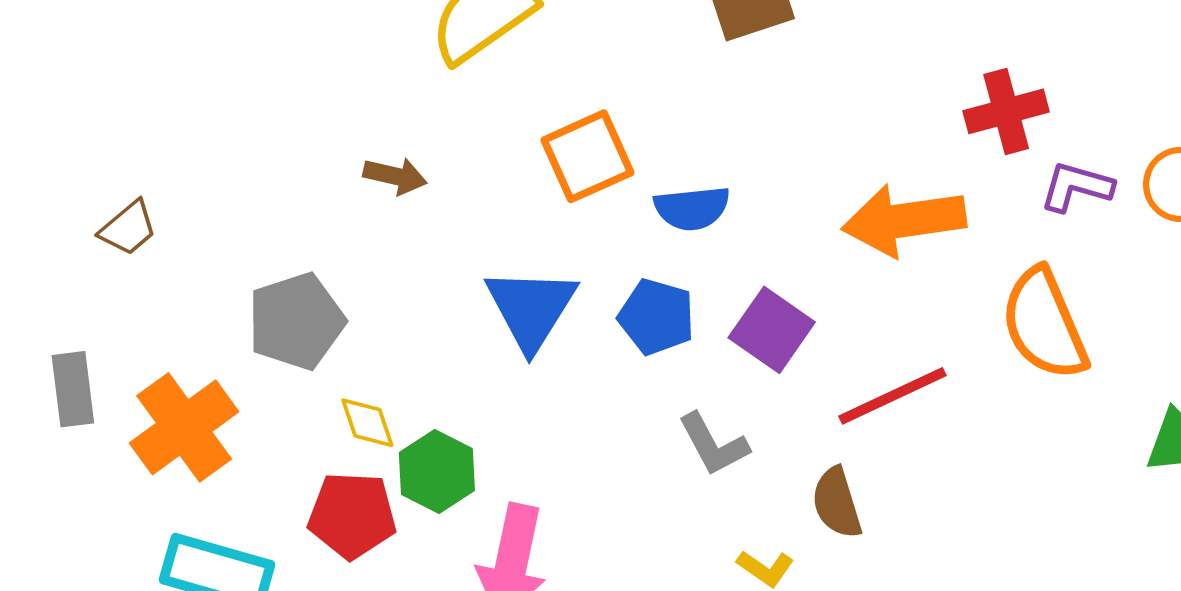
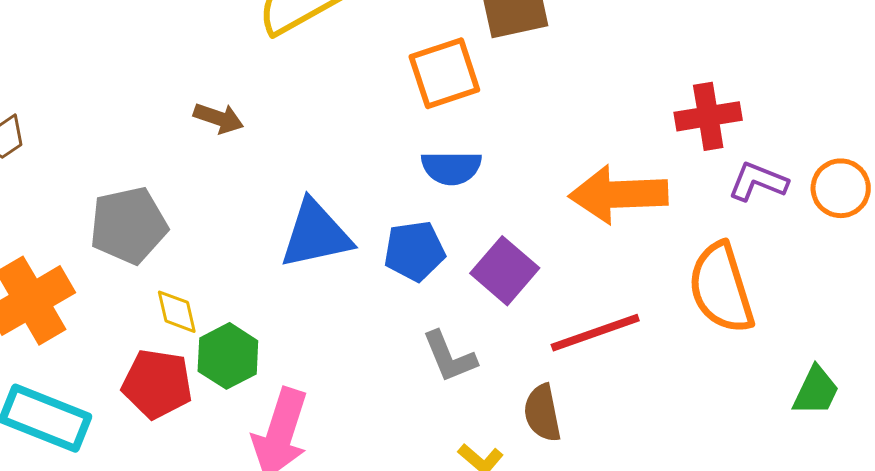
orange square: (587, 156) -> (444, 73), moved
blue triangle: (531, 309) -> (316, 234), turned 40
blue pentagon: (656, 317) -> (414, 251), turned -30

